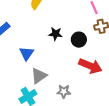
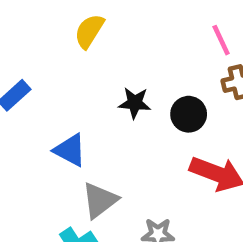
blue triangle: (27, 53) -> (70, 150), turned -35

